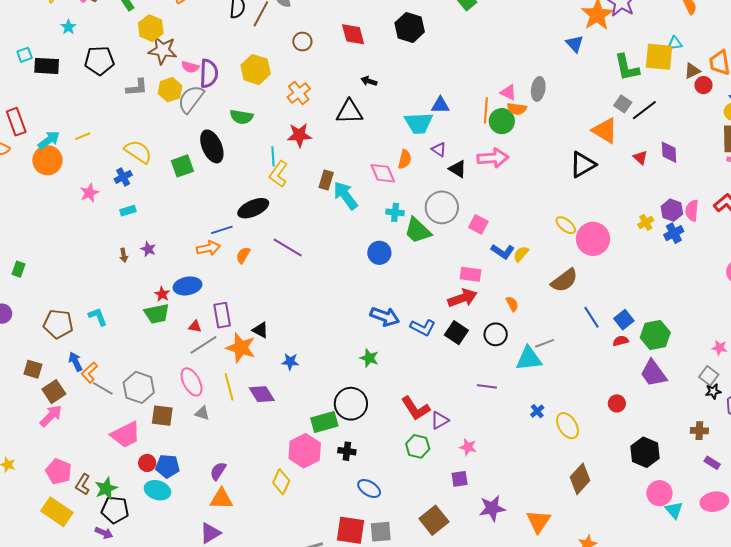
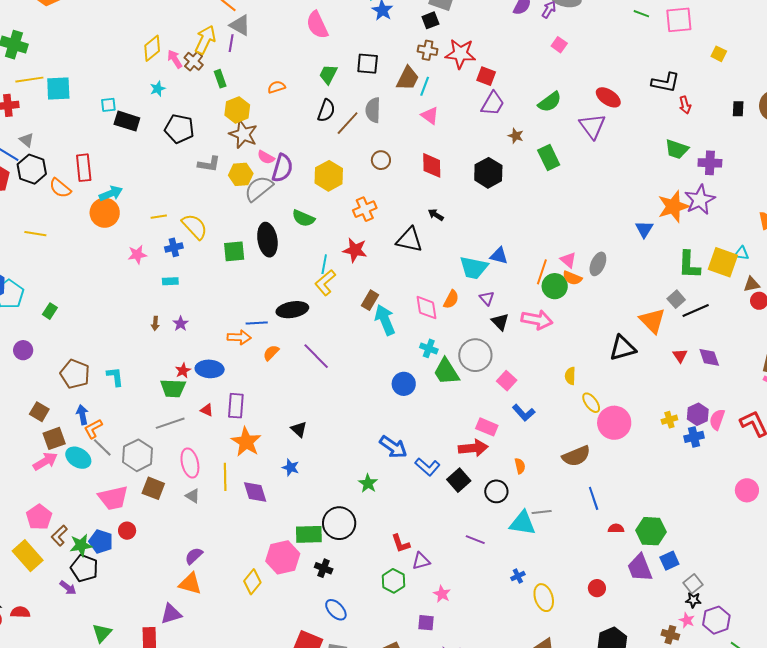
yellow line: (83, 136) -> (159, 217), moved
purple diamond: (669, 152) -> (709, 357), turned -30
yellow semicircle: (521, 254) -> (570, 376), moved, turned -54
blue square: (624, 320) -> (669, 561), moved
black triangle: (260, 330) -> (299, 429), moved
gray line: (203, 345) -> (170, 423), moved
pink star: (720, 348) -> (687, 620), moved
red L-shape: (416, 408) -> (401, 543), size x0.7
blue pentagon: (168, 466) -> (101, 541), moved
cyan ellipse: (157, 490) -> (78, 458), moved

